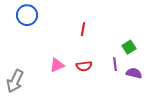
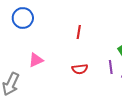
pink triangle: (57, 65) -> (36, 60), moved

